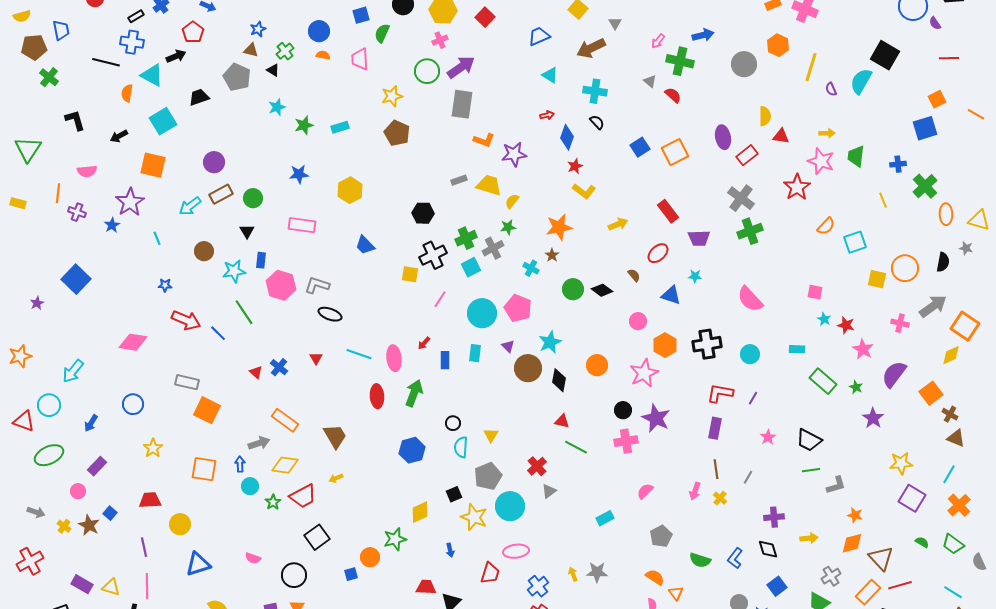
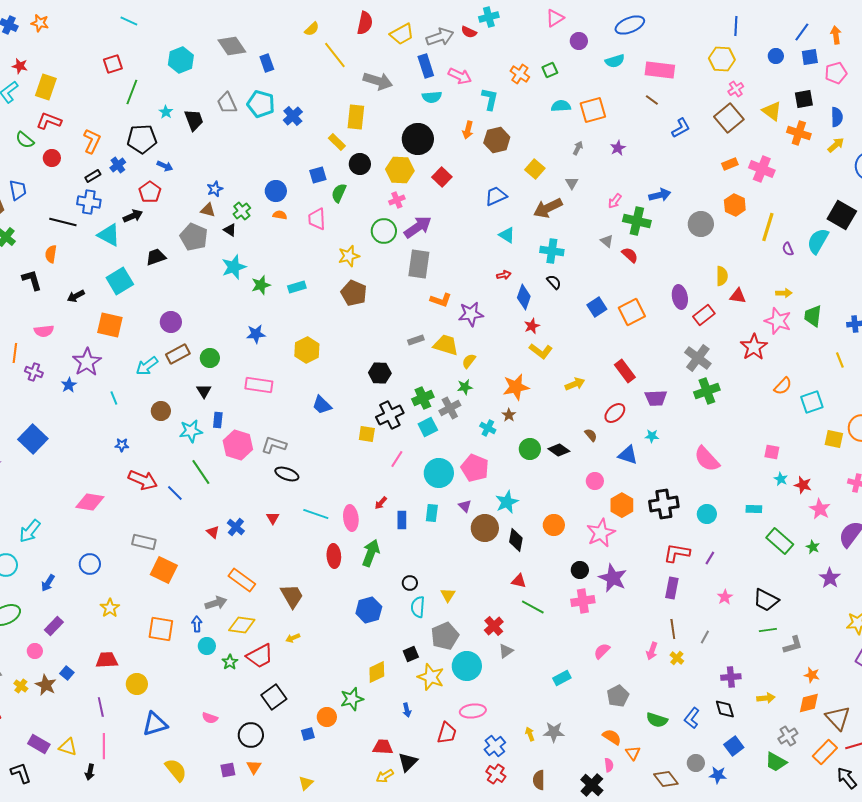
orange semicircle: (127, 93) -> (51, 254), moved
cyan star: (277, 107) -> (234, 267), size x1.4

